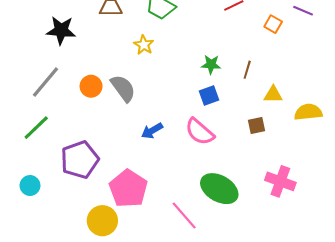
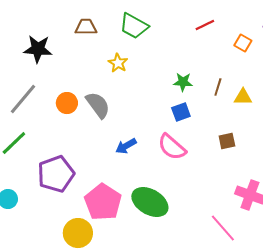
yellow triangle: (273, 94) -> (243, 97), moved
green ellipse: (219, 189) -> (150, 202), moved
pink line: (184, 216) -> (223, 228), moved

